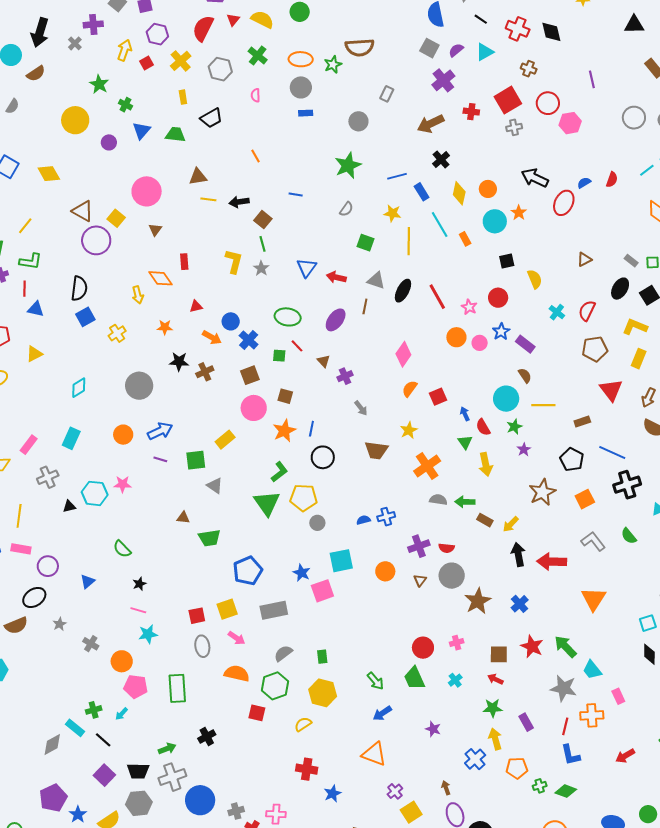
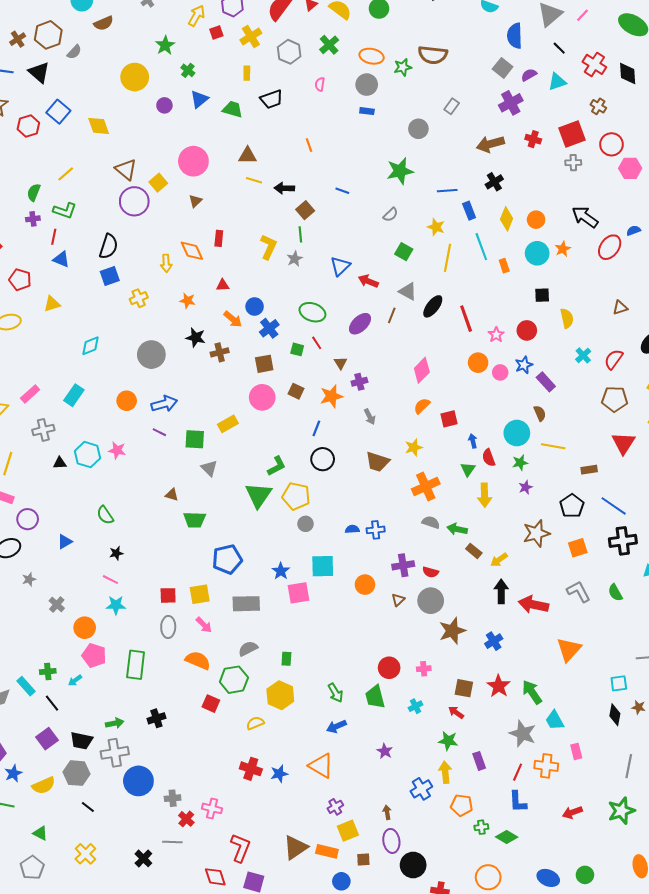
orange star: (284, 431) -> (331, 396), moved
blue star: (333, 794) -> (279, 774), moved

